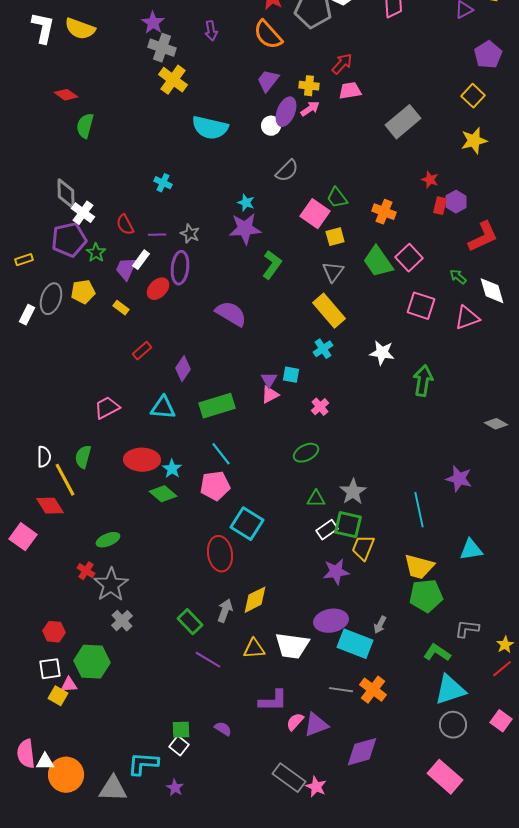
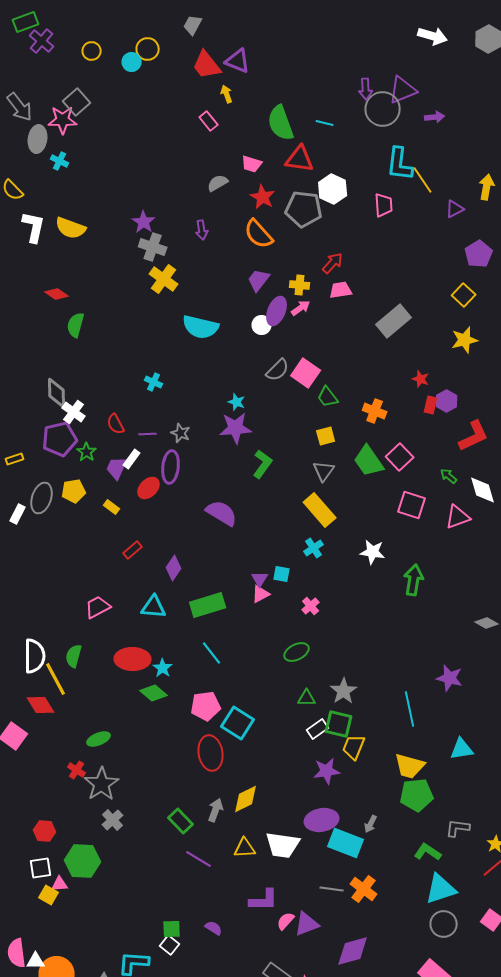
pink square: (315, 214) -> (306, 373), moved
white semicircle: (44, 457) -> (35, 656), size x1.6
pink pentagon: (215, 486) -> (206, 706), moved

